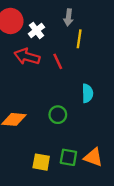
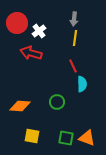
gray arrow: (68, 17) -> (74, 19), moved
red line: (58, 61) -> (73, 66), moved
yellow square: (41, 162) -> (32, 136), moved

